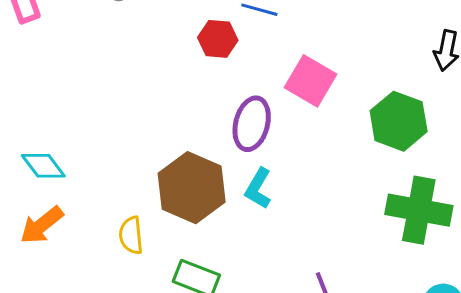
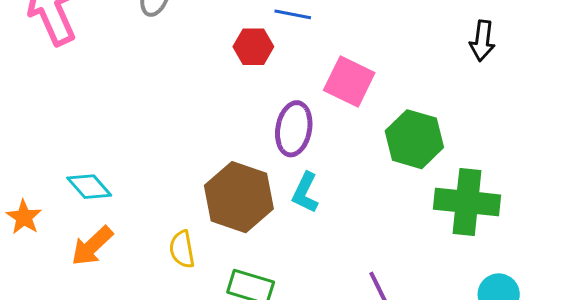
green hexagon: (399, 121) -> (414, 139), moved

